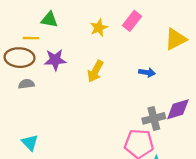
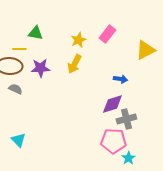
yellow arrow: (95, 71) -> (74, 64), moved
gray semicircle: (26, 84) -> (15, 89), turned 32
purple diamond: (178, 109) -> (112, 104), moved

